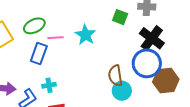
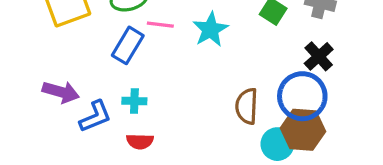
black cross: (152, 38) -> (319, 56), size x0.7
brown hexagon: (166, 81) -> (303, 130), moved
cyan circle: (122, 91) -> (277, 144), moved

